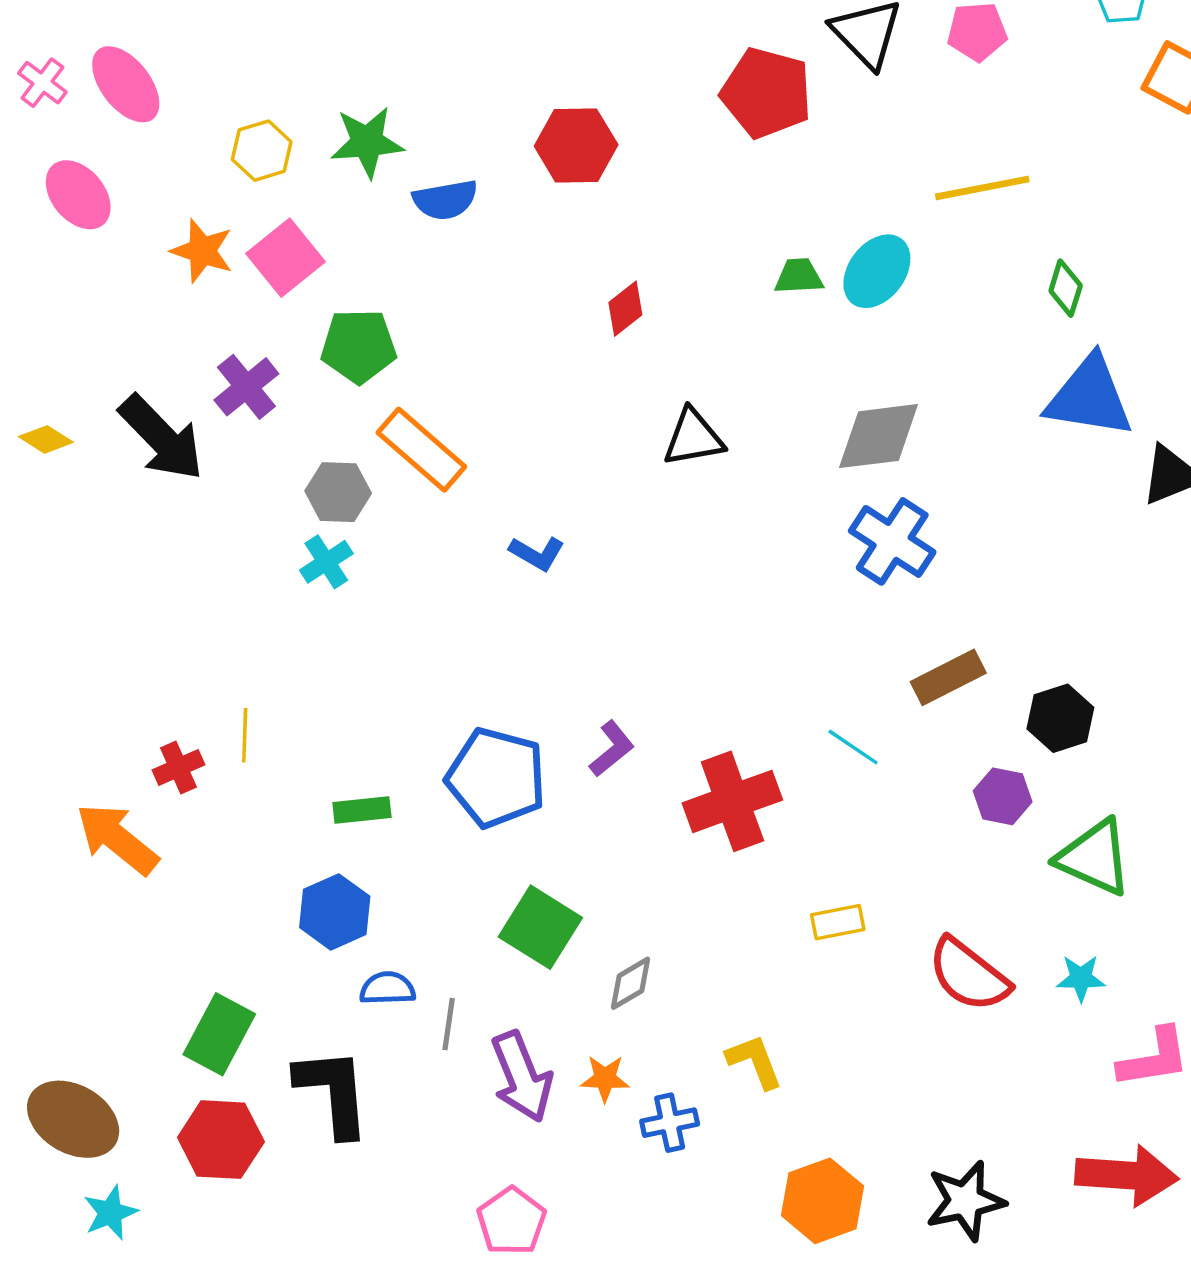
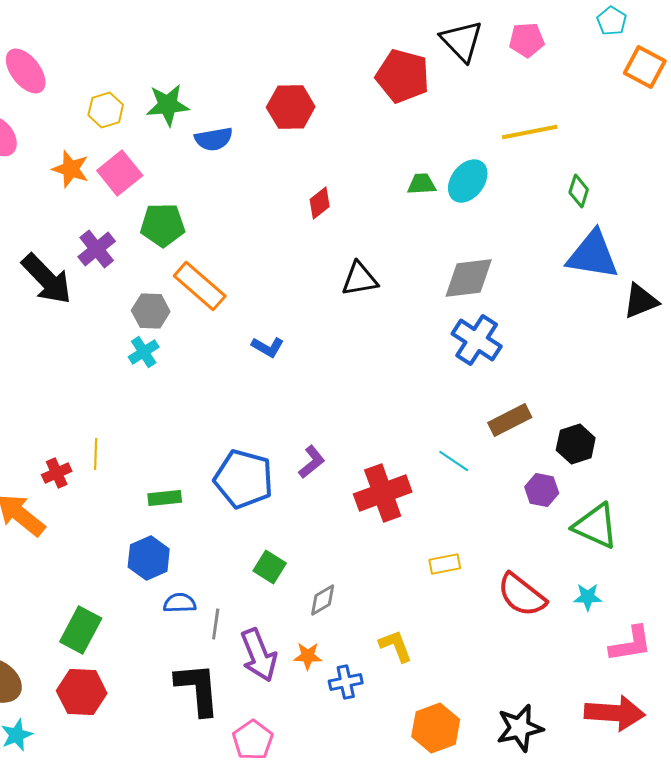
green square: (540, 927) -> (270, 567), size x0.7
black L-shape: (333, 1092) -> (198, 689), moved

